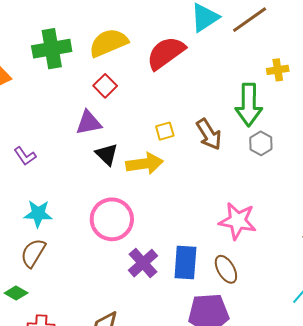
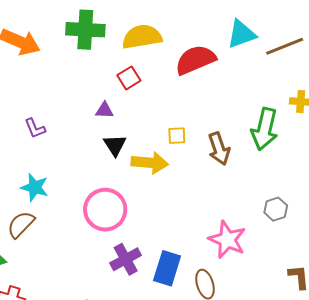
purple triangle: (89, 123) -> (104, 110), size x0.7
gray hexagon: (261, 143) -> (276, 209), moved

